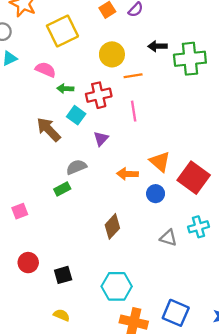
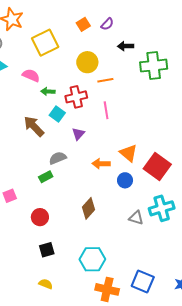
black arrow: (158, 46) -> (126, 46), moved
cyan cross: (198, 227) -> (162, 208), size x1.4
red circle: (28, 263) -> (40, 217), moved

